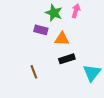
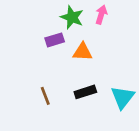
purple rectangle: (41, 30) -> (55, 40), turned -32
black rectangle: (67, 59) -> (85, 92), moved

